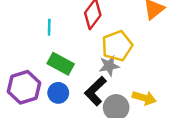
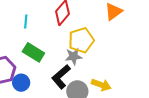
blue circle: (58, 93) -> (21, 83), moved

